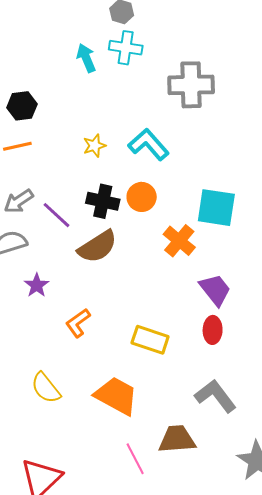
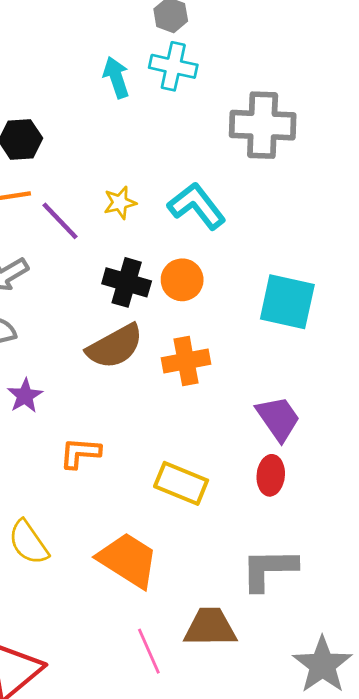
purple line: (56, 215) -> (60, 221), moved
orange cross: (179, 241) -> (186, 361), moved, turned 36
orange L-shape: (78, 323) -> (80, 453), turned 36
gray L-shape: (216, 396) -> (269, 569), turned -57

